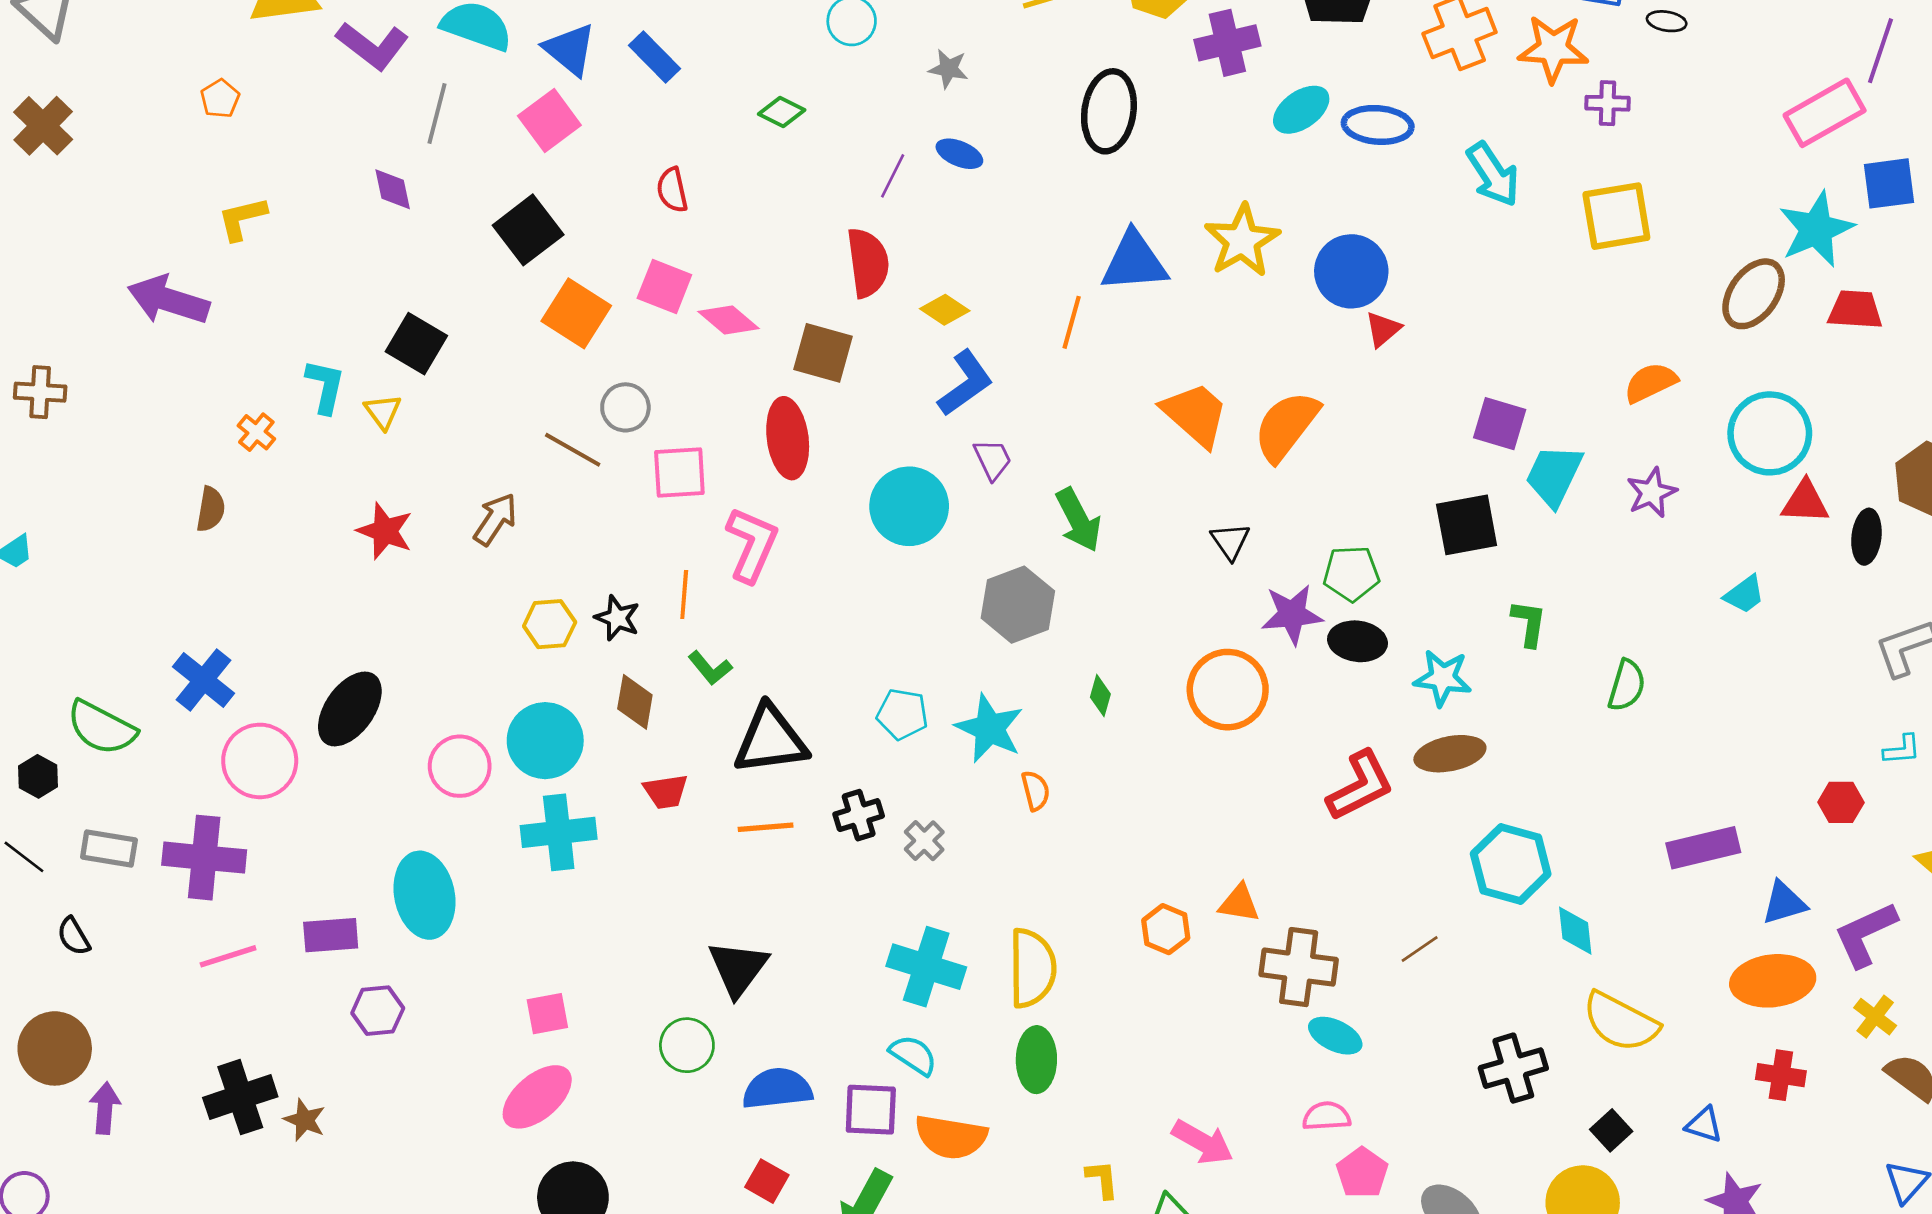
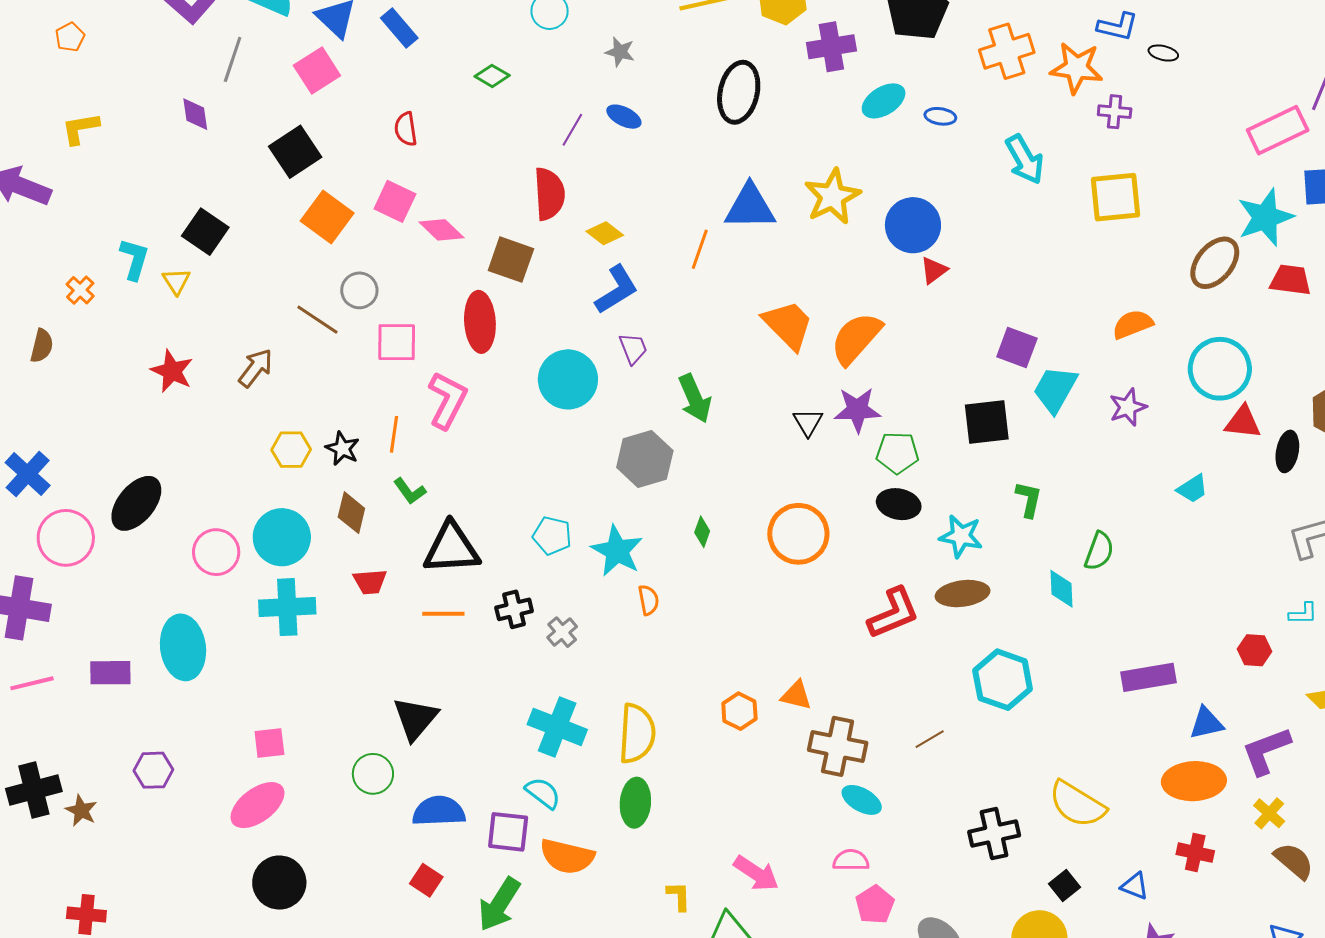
blue ellipse: (1378, 125) -> (940, 116), size x0.6
purple star: (1292, 614) -> (857, 410), moved
cyan diamond: (1575, 931) -> (1061, 589), moved
purple hexagon: (378, 1011) -> (153, 770), moved

